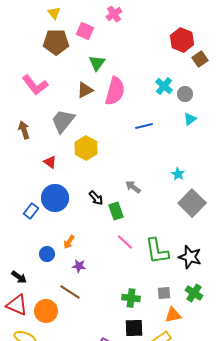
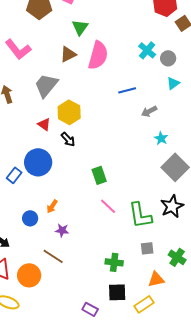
red triangle: (50, 162) -> (44, 124), moved
gray arrow: (133, 187) -> (149, 111), moved, turned -63
black arrow: (96, 198) -> (68, 139), moved
black star: (190, 257) -> (172, 206), moved, turned 30
gray square: (164, 293) -> (147, 248), moved

